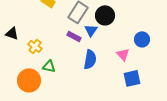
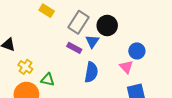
blue circle: (142, 39) -> (137, 51), moved
yellow cross: (35, 46) -> (25, 67), moved

